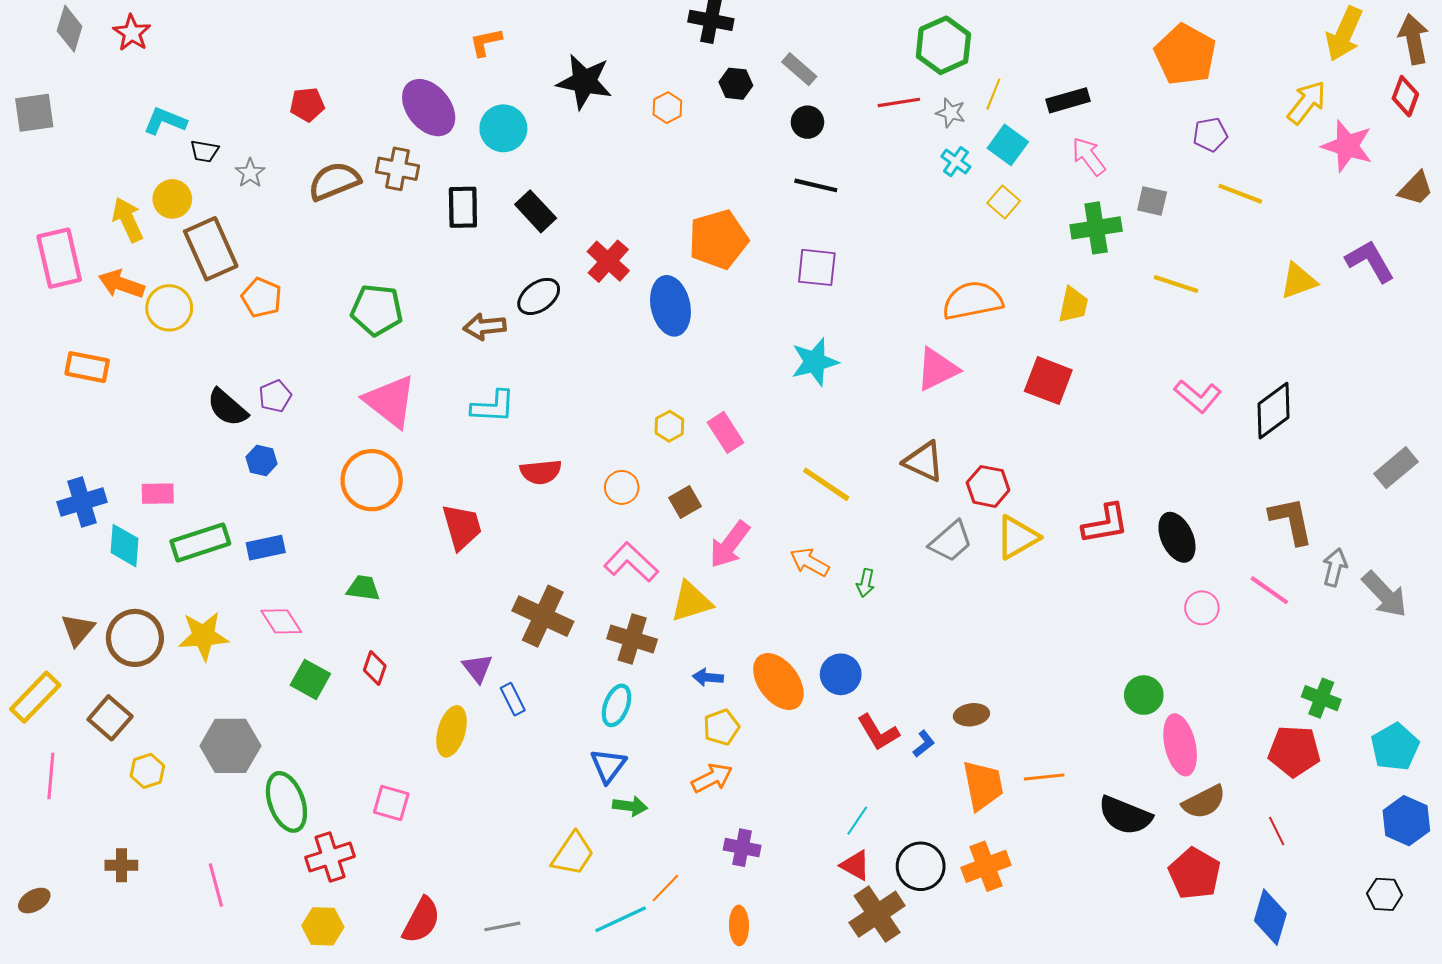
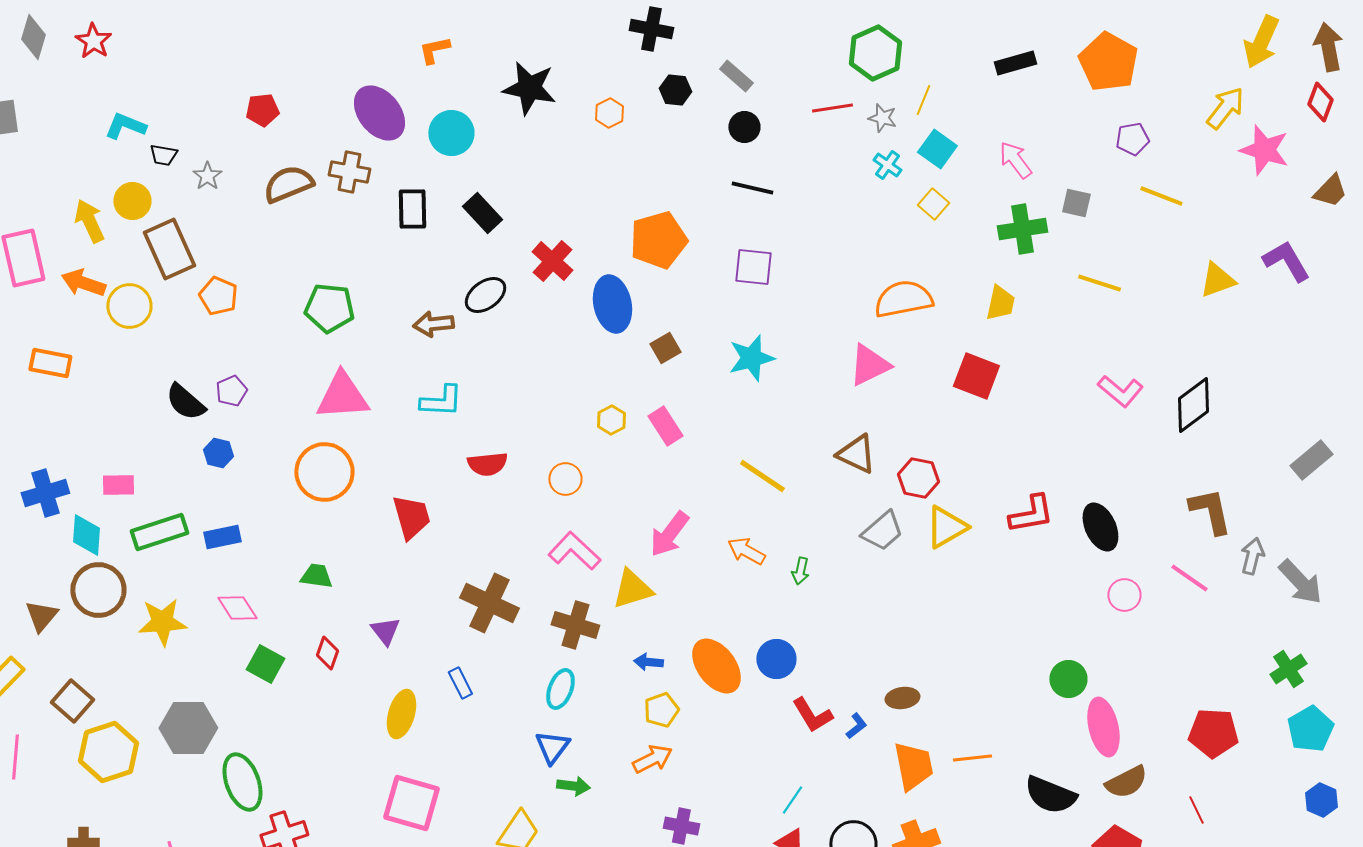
black rectangle: (1068, 100) -> (1015, 63), moved
pink triangle: (390, 401) -> (342, 396), turned -42
brown square: (685, 502) -> (665, 348), moved
brown circle: (135, 638) -> (98, 590), moved
purple triangle: (477, 668) -> (385, 631), moved
green cross: (1321, 698) -> (1288, 669), moved, turned 36
yellow hexagon: (147, 771) -> (108, 752), size x1.8
pink square: (391, 803) -> (411, 803), moved, size x1.6
blue hexagon: (1406, 821) -> (1321, 800), size x0.7

